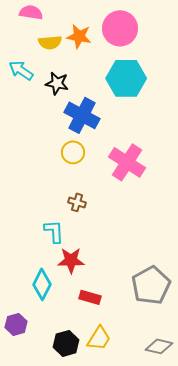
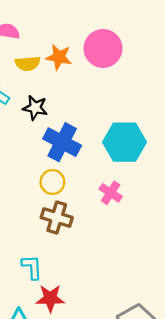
cyan hexagon: (126, 78) -> (125, 142), moved
pink cross: (127, 162) -> (111, 193), size x0.6
brown cross: (77, 202) -> (57, 218), moved, size x1.6

